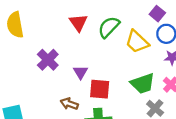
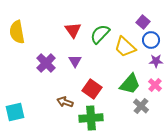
purple triangle: (81, 72) -> (75, 61), moved
green trapezoid: (143, 83) -> (130, 84), turned -30
red square: (100, 89) -> (92, 89), turned 30

